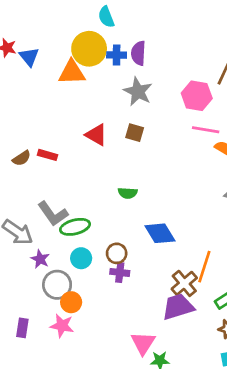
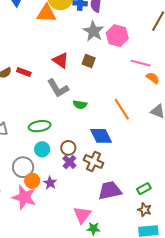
pink hexagon: (197, 96) -> (117, 36), moved
gray L-shape: (53, 214) -> (58, 88), moved
purple star: (40, 259) -> (50, 183), moved
orange line: (204, 267) -> (122, 109), moved, turned -55
purple cross: (120, 272) -> (69, 162), turned 32
brown cross: (184, 283) -> (94, 161), moved, turned -30
pink star: (62, 326) -> (24, 197), size x1.4

